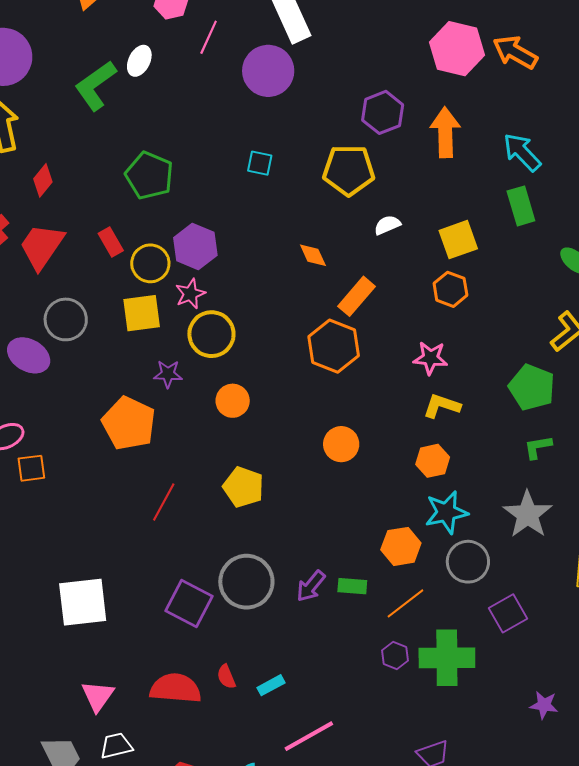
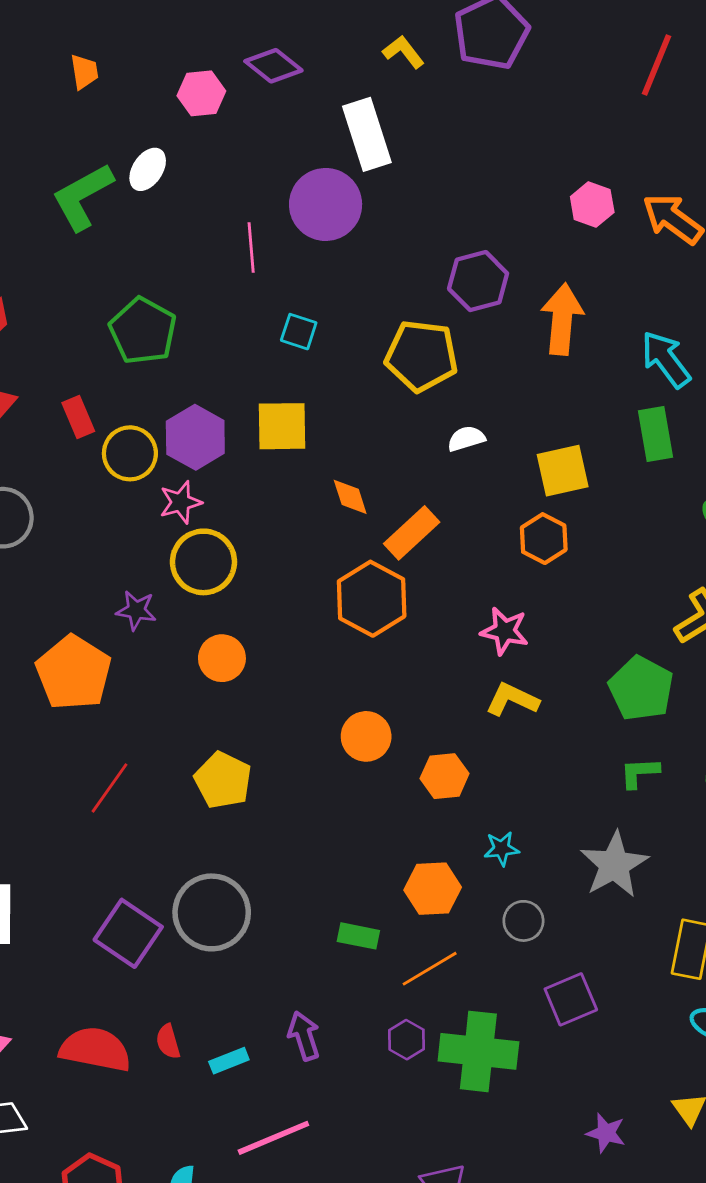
pink line: (209, 37) -> (251, 247), moved, turned -36
pink hexagon: (457, 49) -> (592, 205), size x0.6
orange diamond: (313, 255) -> (350, 497), moved
yellow square: (142, 313) -> (282, 426), moved
orange hexagon: (433, 461) -> (445, 776), moved
cyan star: (446, 512) -> (502, 849), size x0.6
gray circle: (468, 562) -> (523, 921), size x0.7
purple arrow: (311, 586) -> (304, 1036), moved, turned 116

